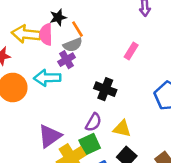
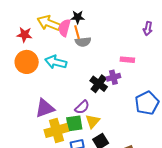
orange line: (78, 29) -> (77, 32), moved
pink rectangle: (131, 51) -> (127, 60), turned 48
purple cross: (67, 60) -> (113, 77), moved
yellow triangle: (122, 129) -> (93, 121), moved, turned 42

